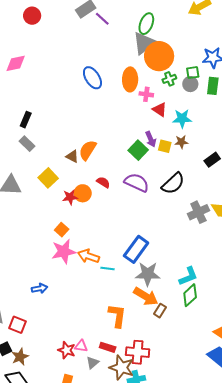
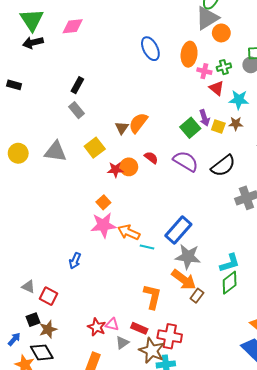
orange circle: (159, 56) -> (221, 33), size x0.6
green cross: (169, 79) -> (224, 67), moved
brown triangle: (72, 156) -> (122, 128), turned 32
blue arrow: (40, 288) -> (75, 261), turned 119

